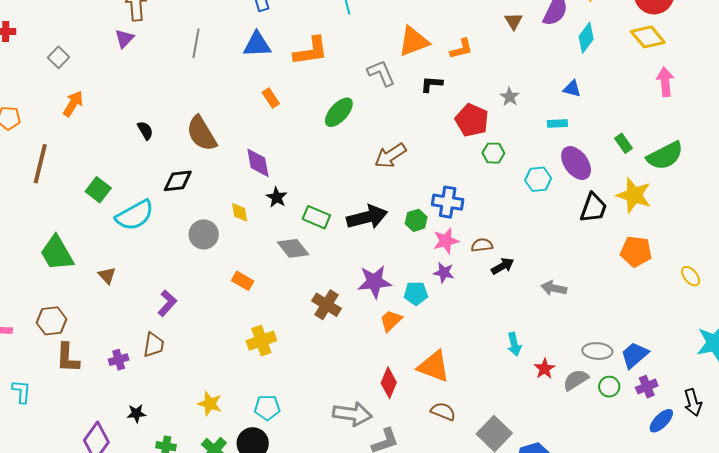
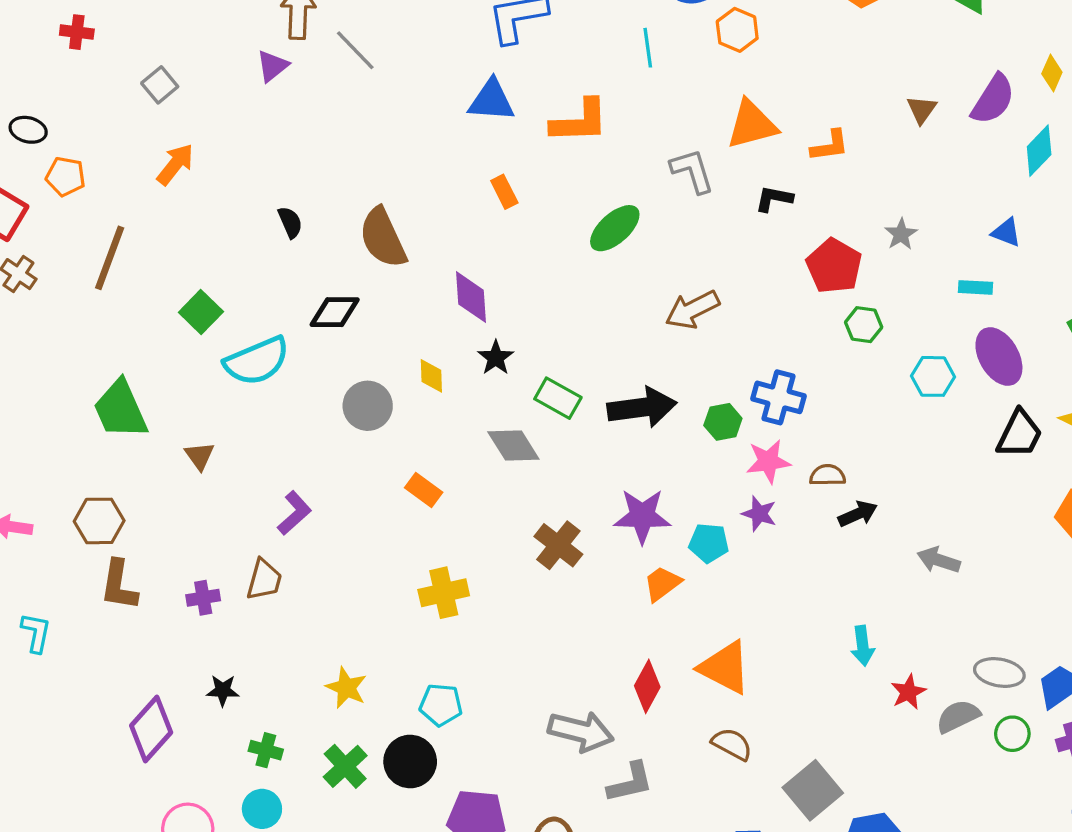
gray line: (196, 43) -> (355, 50), moved, turned -60

